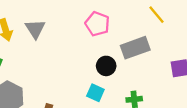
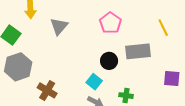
gray triangle: (35, 29) -> (59, 26), moved

